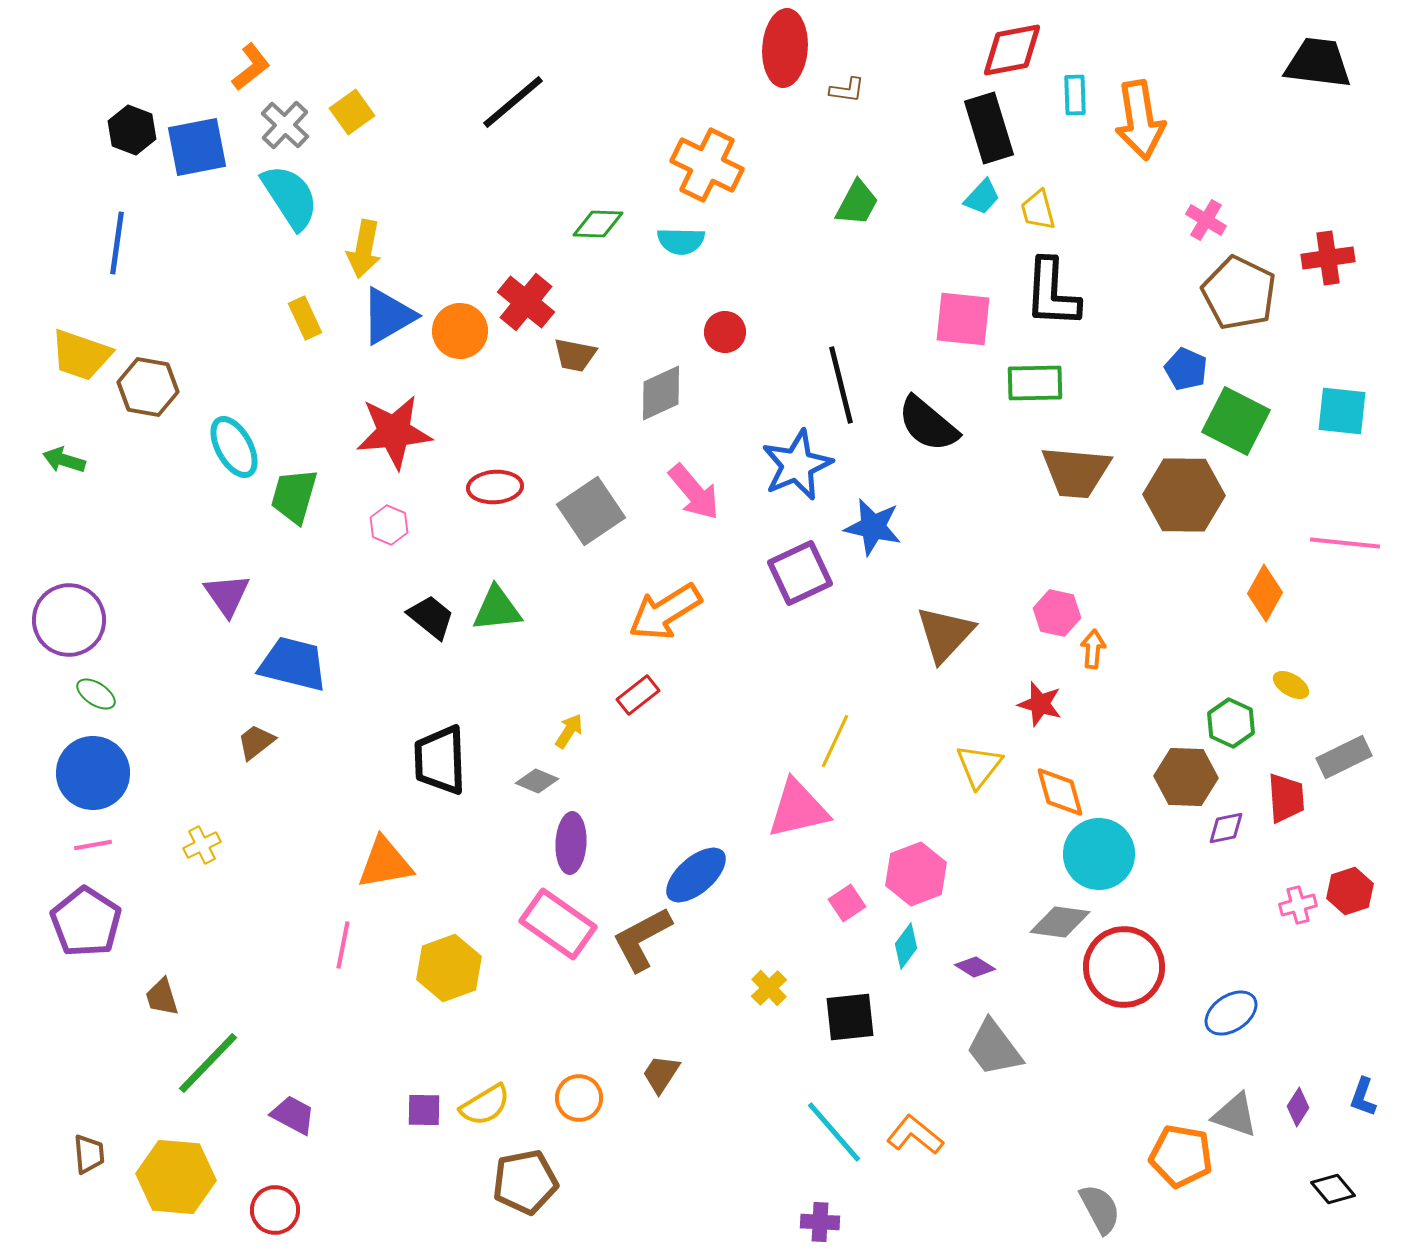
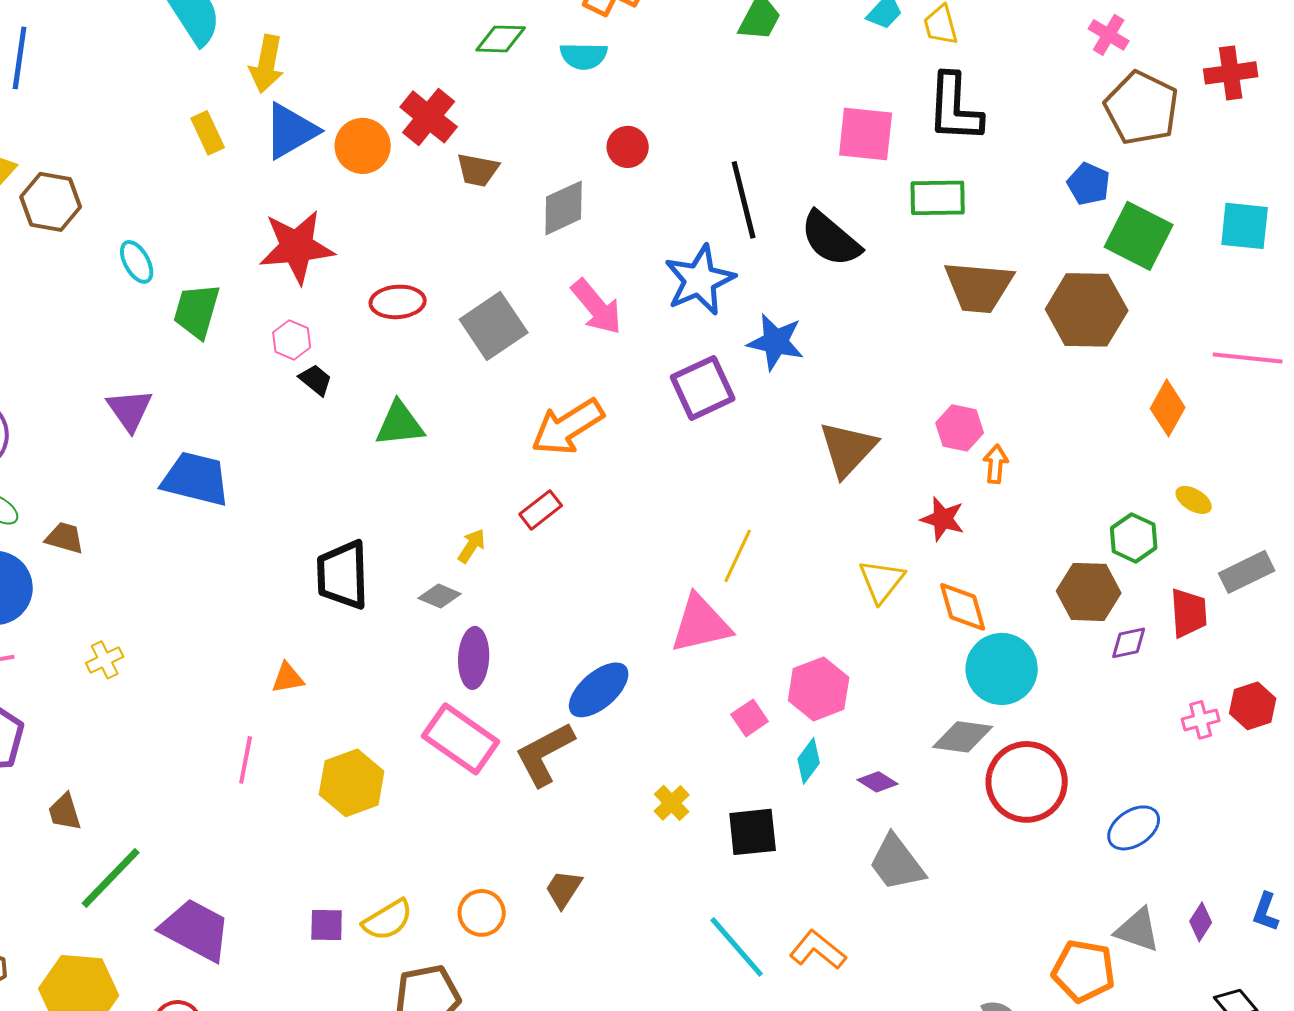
cyan ellipse: (234, 447) -> (137, 262), size x0.7
black trapezoid: (431, 617) -> (316, 380), moved, size x0.7
brown trapezoid: (256, 742) -> (65, 538), moved, turned 54
orange triangle: (385, 863) -> (288, 678), size x0.6
purple trapezoid: (293, 1115) -> (196, 930), size x1.6

